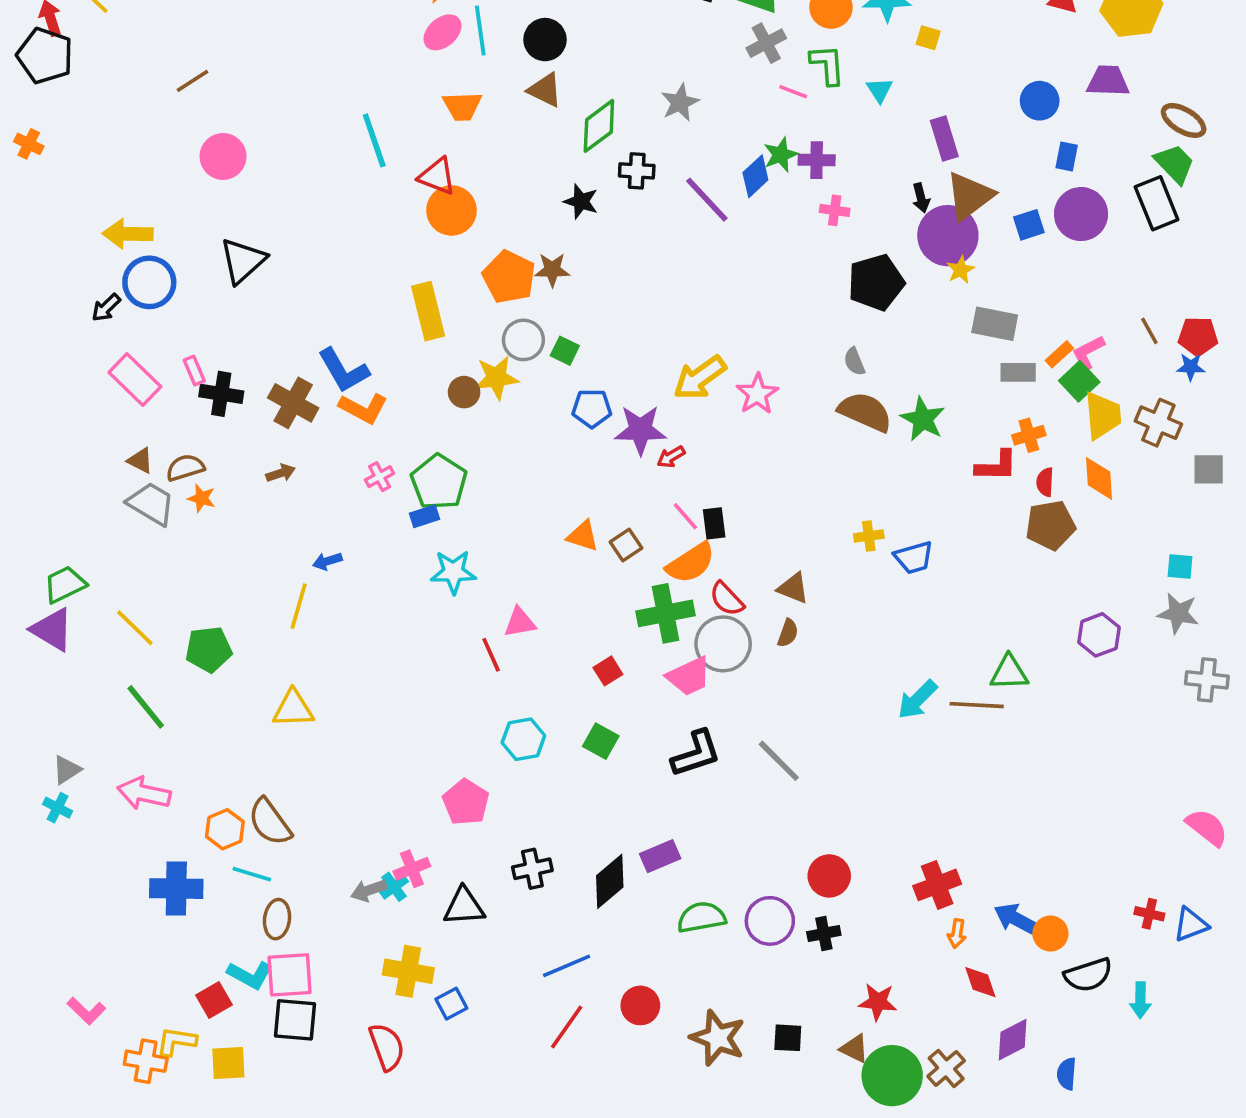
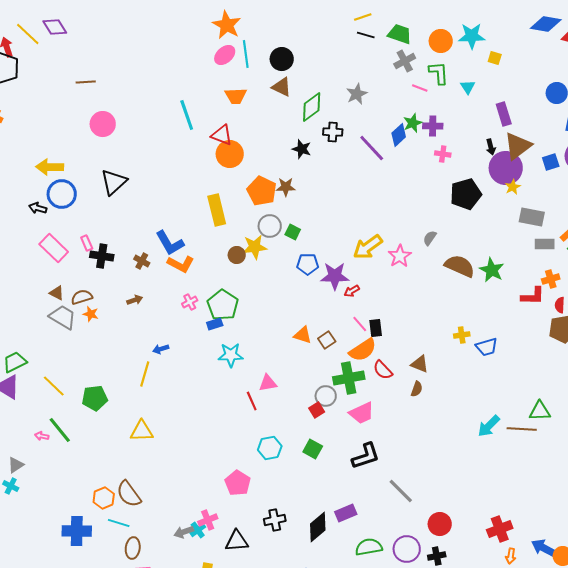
brown line: (192, 81) -> (86, 82), turned 30
black arrow: (106, 308) -> (38, 208), turned 60
gray semicircle: (854, 362) -> (430, 238), moved, turned 56
brown cross: (293, 403) -> (142, 261), size x0.6
gray circle: (723, 644) -> (326, 396), moved, size x0.7
gray line: (779, 761) -> (401, 491), moved
pink arrow: (144, 793) -> (42, 436), moved, size x0.5

